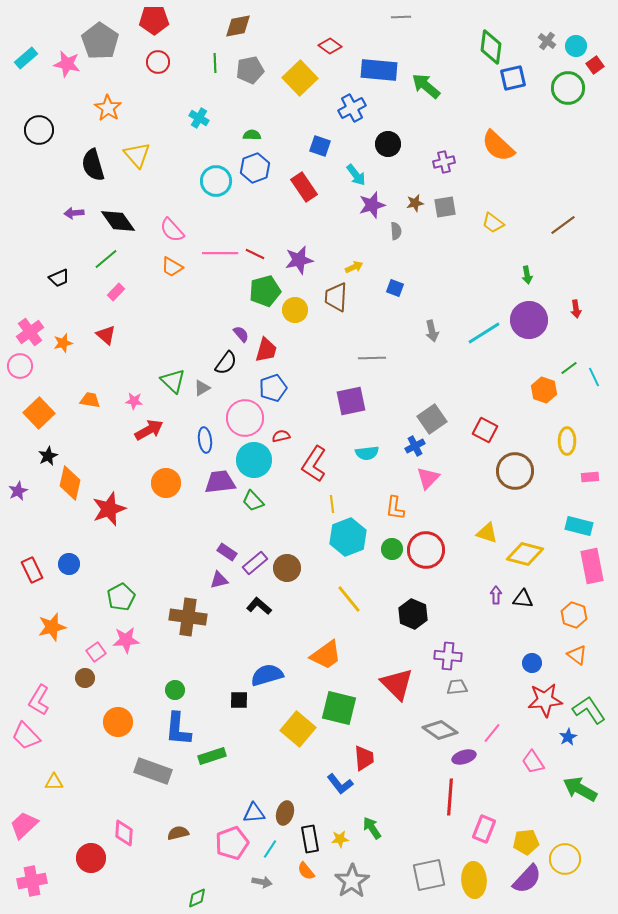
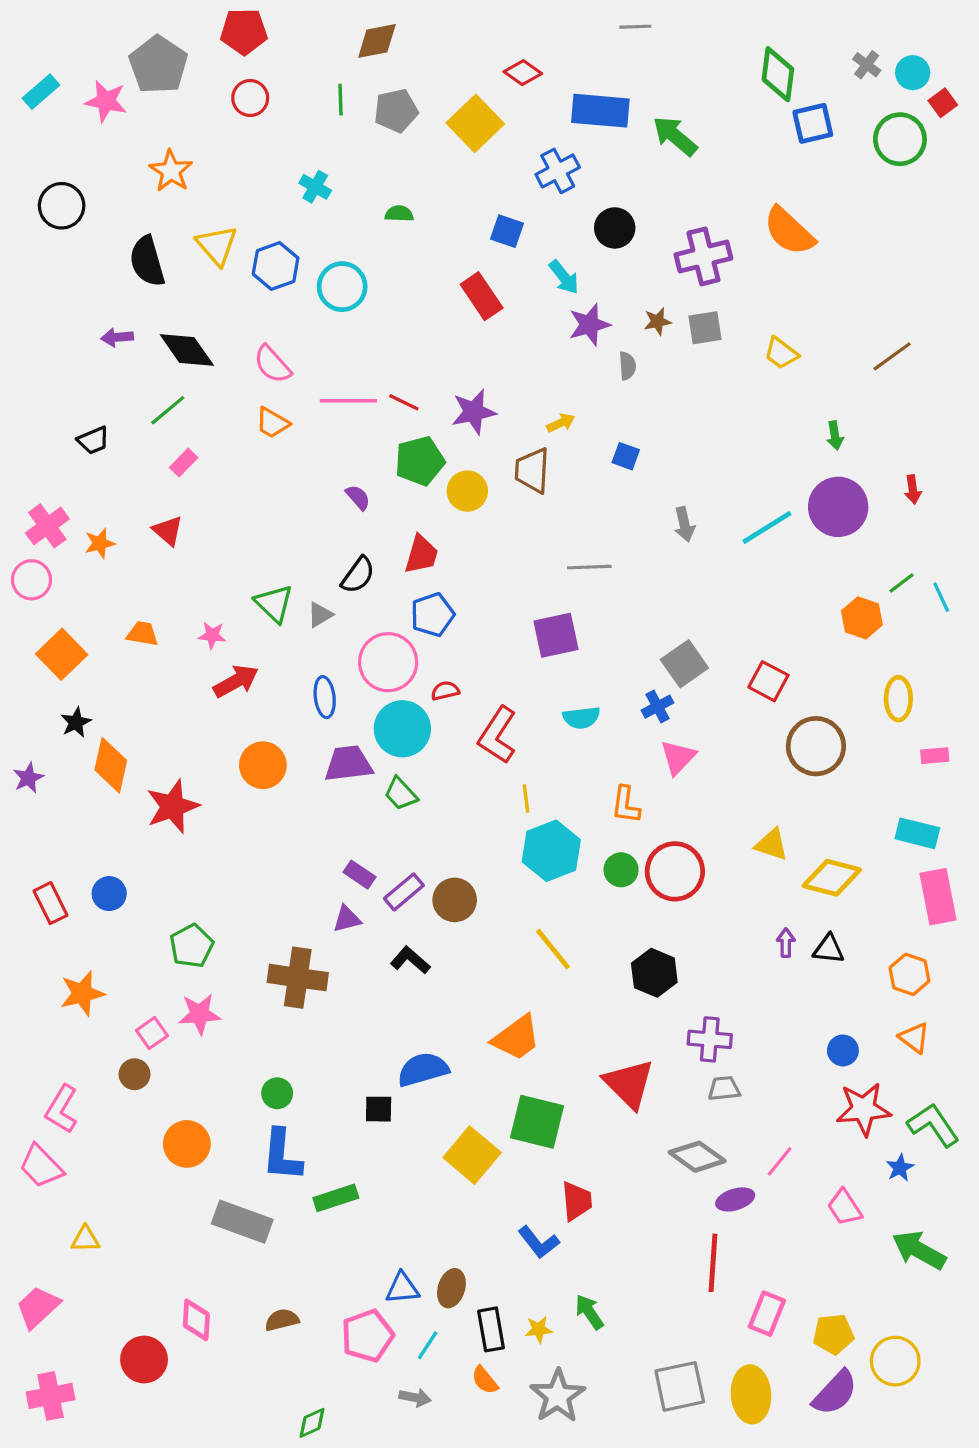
purple cross: (444, 162) -> (703, 256), size x1.6
blue hexagon: (255, 168) -> (276, 266), moved
purple semicircle: (241, 334) -> (358, 497), moved

